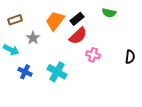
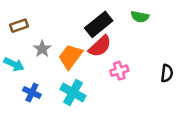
black rectangle: (77, 19) -> (99, 24), size x1.5
orange trapezoid: (55, 21) -> (70, 57), moved
pink cross: (93, 55) -> (119, 71), turned -32

